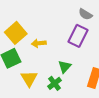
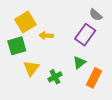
green triangle: (65, 67) -> (79, 62), moved

